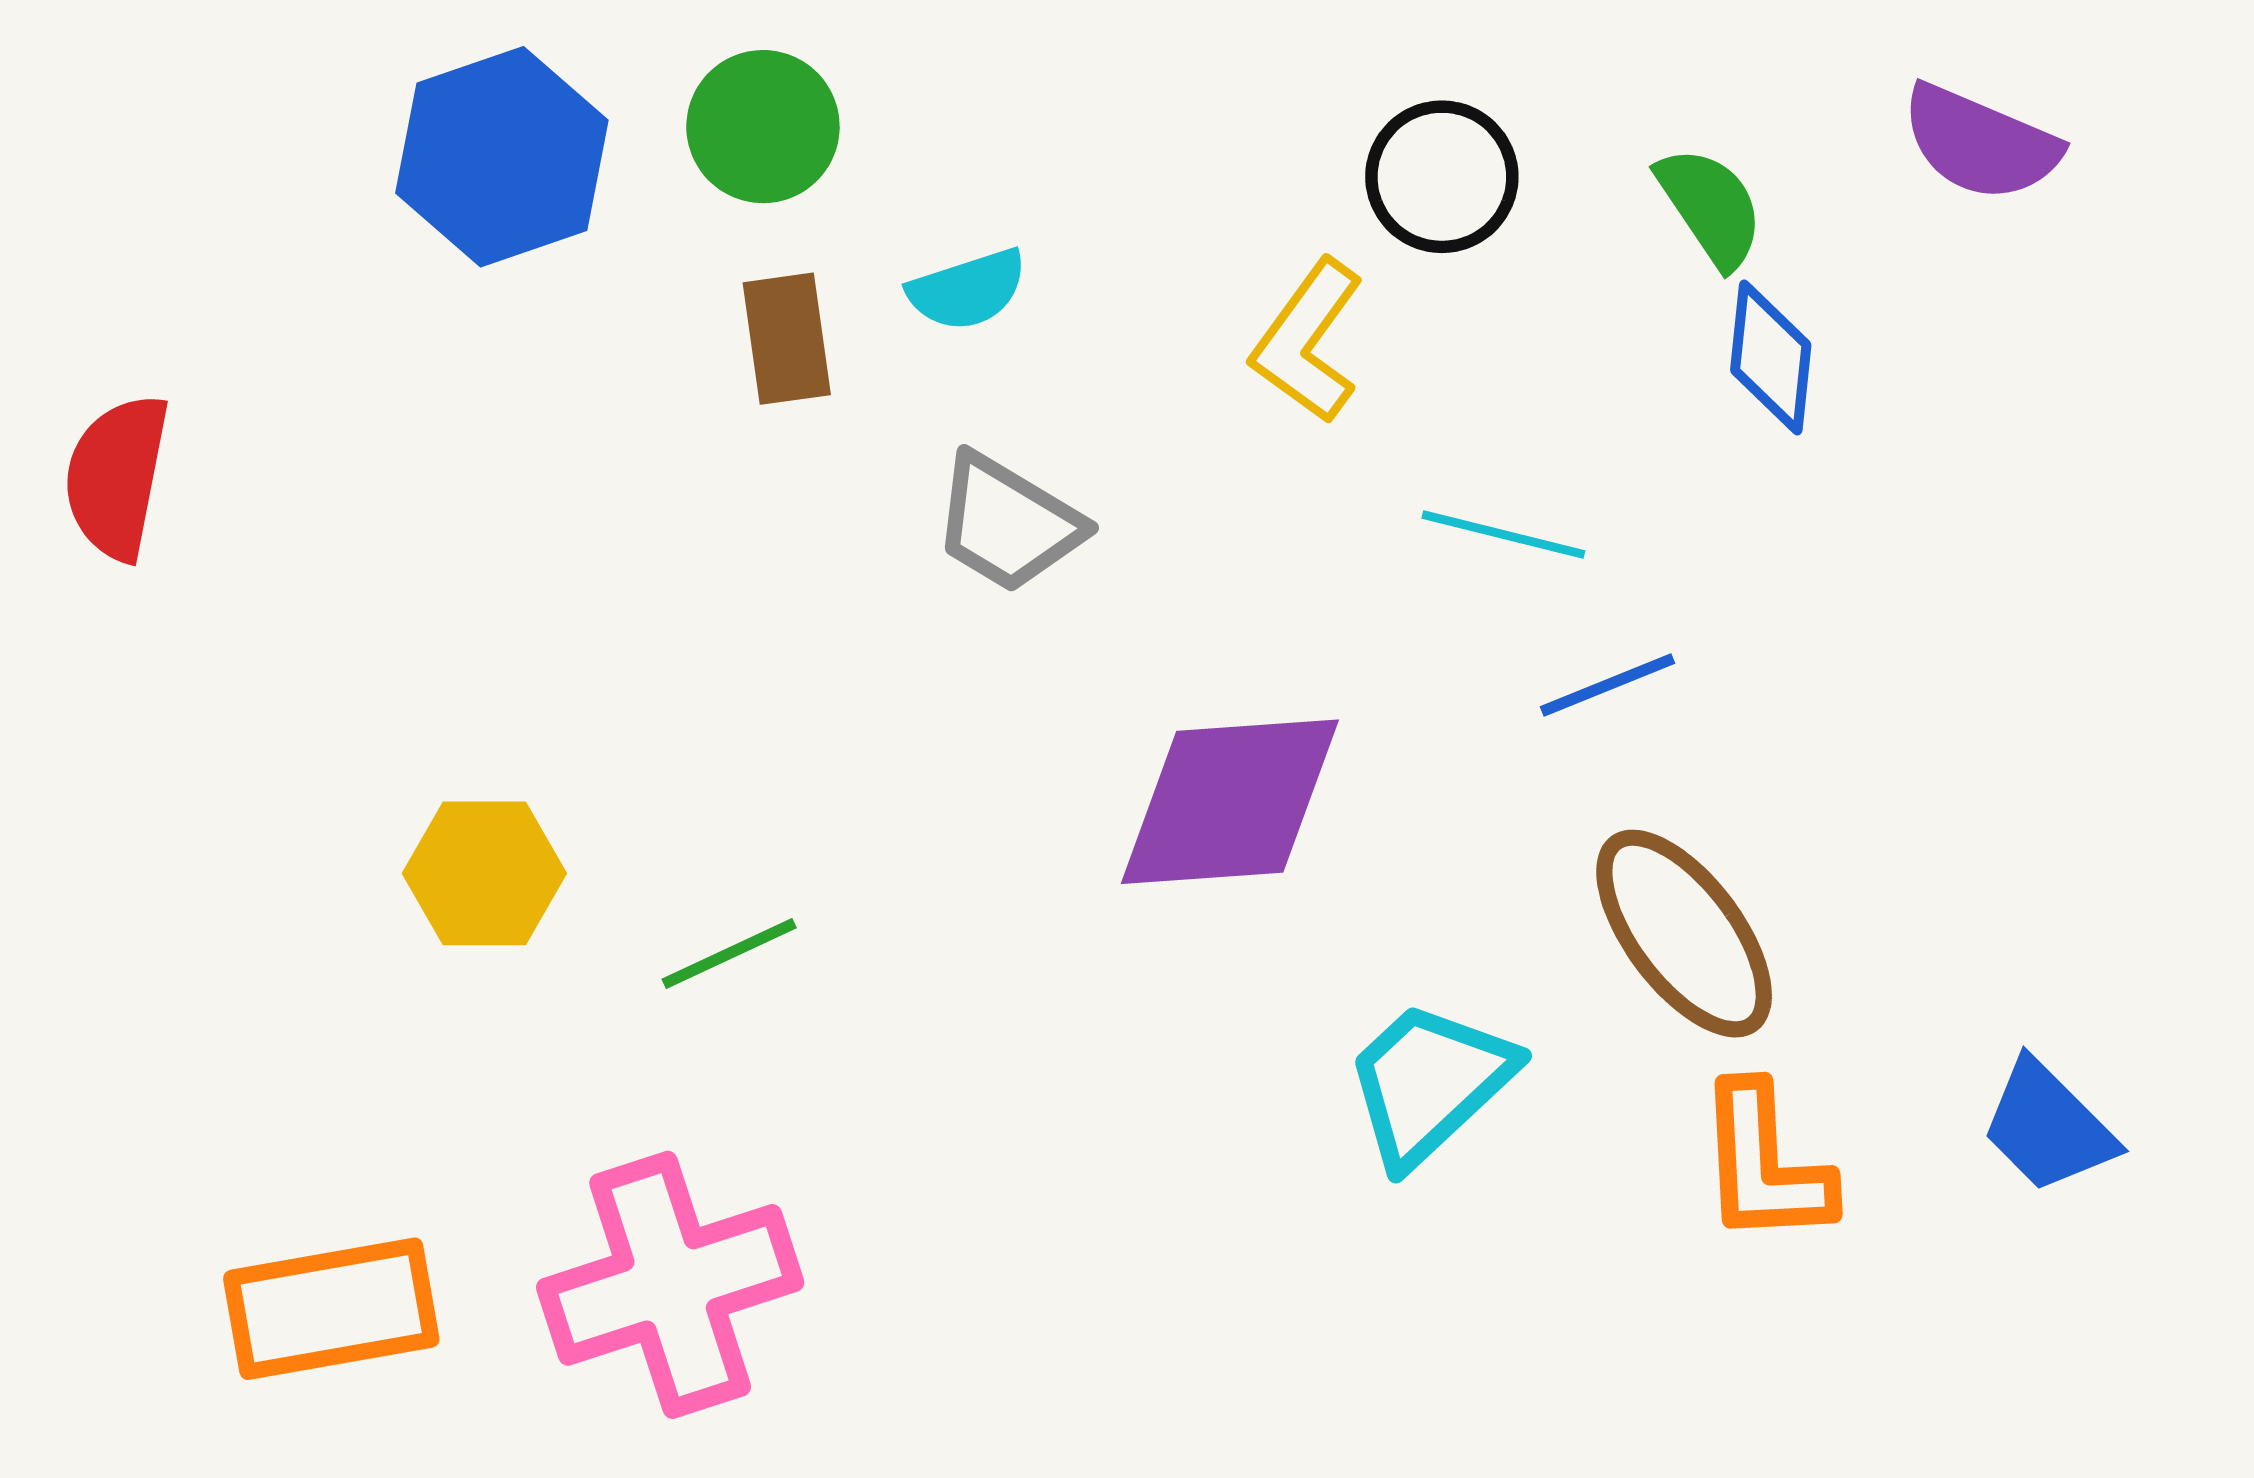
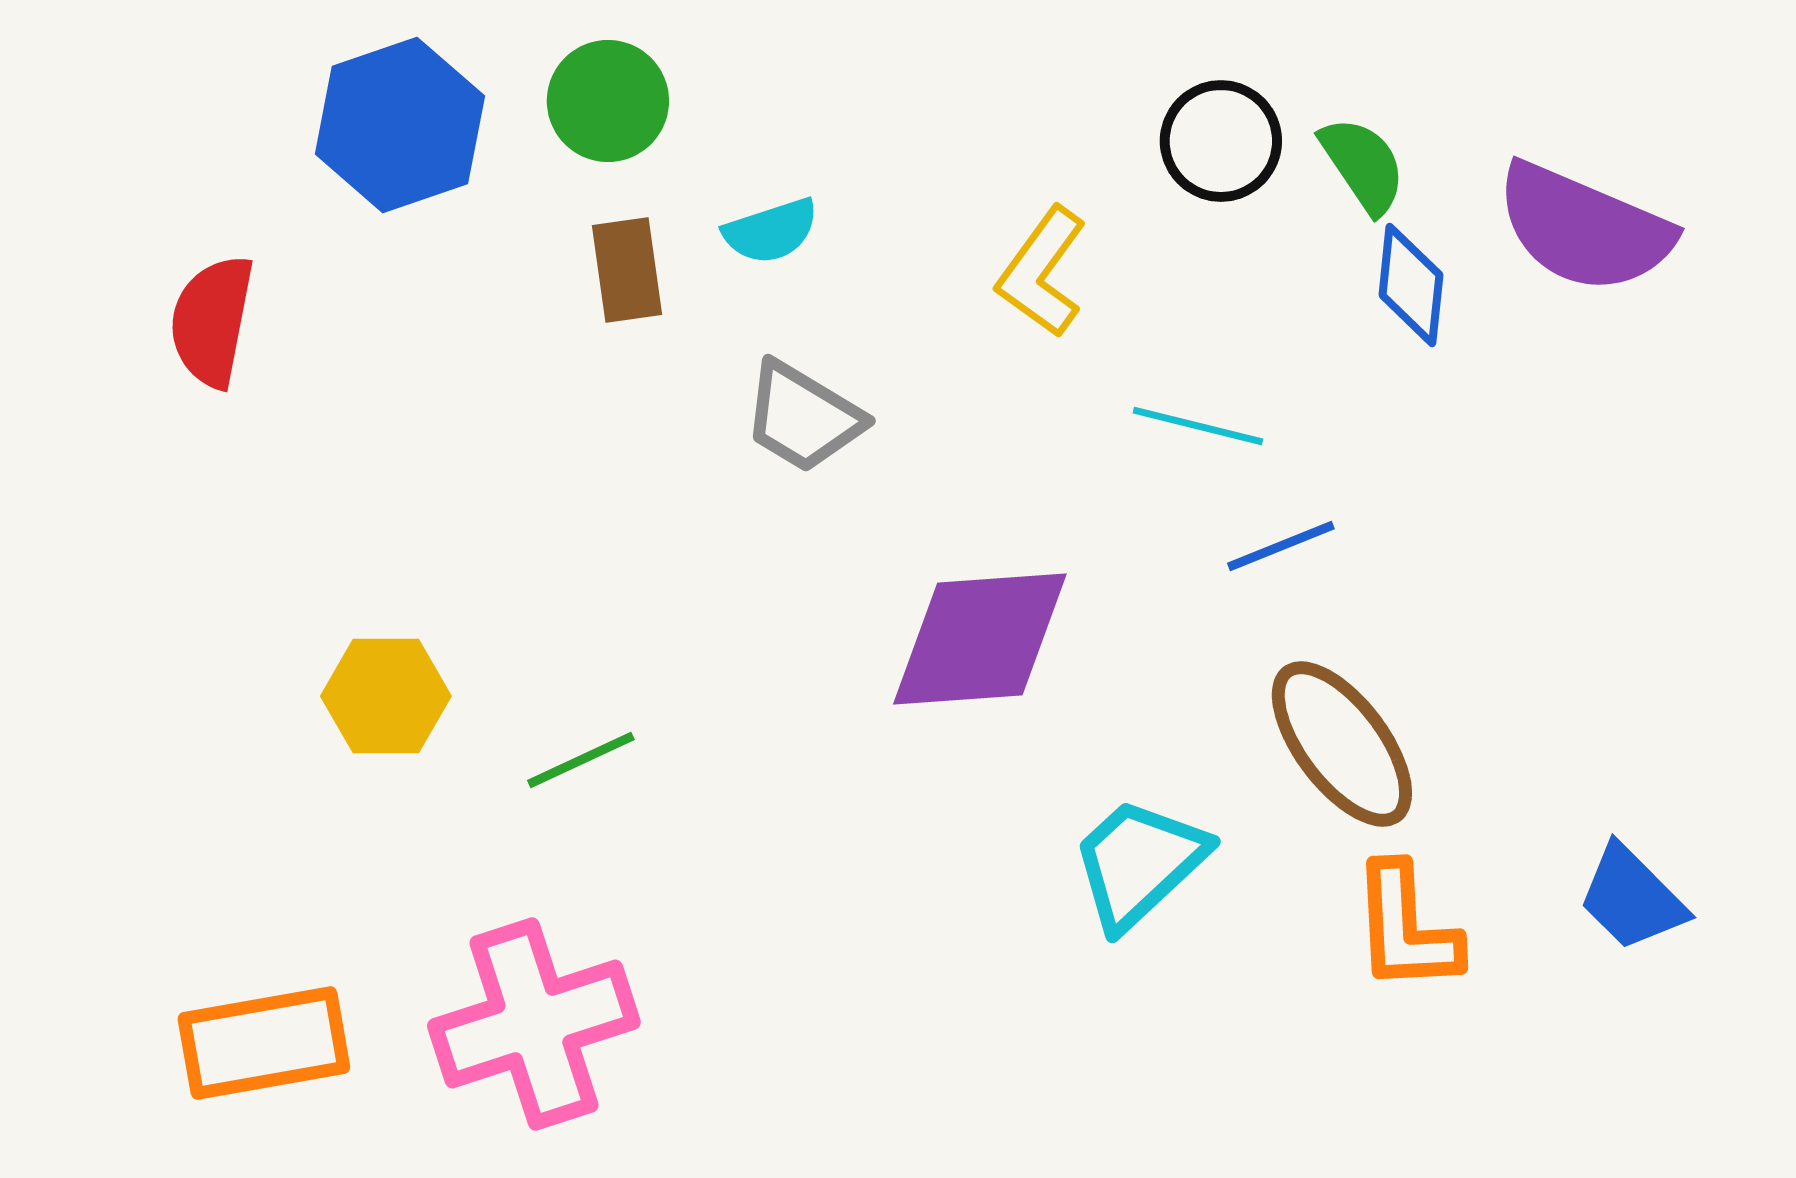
purple semicircle: (1980, 143) -> (1584, 228), moved, size x1.4
black circle: (1442, 177) -> (1221, 141), moved
red semicircle: (117, 477) -> (212, 321), moved

